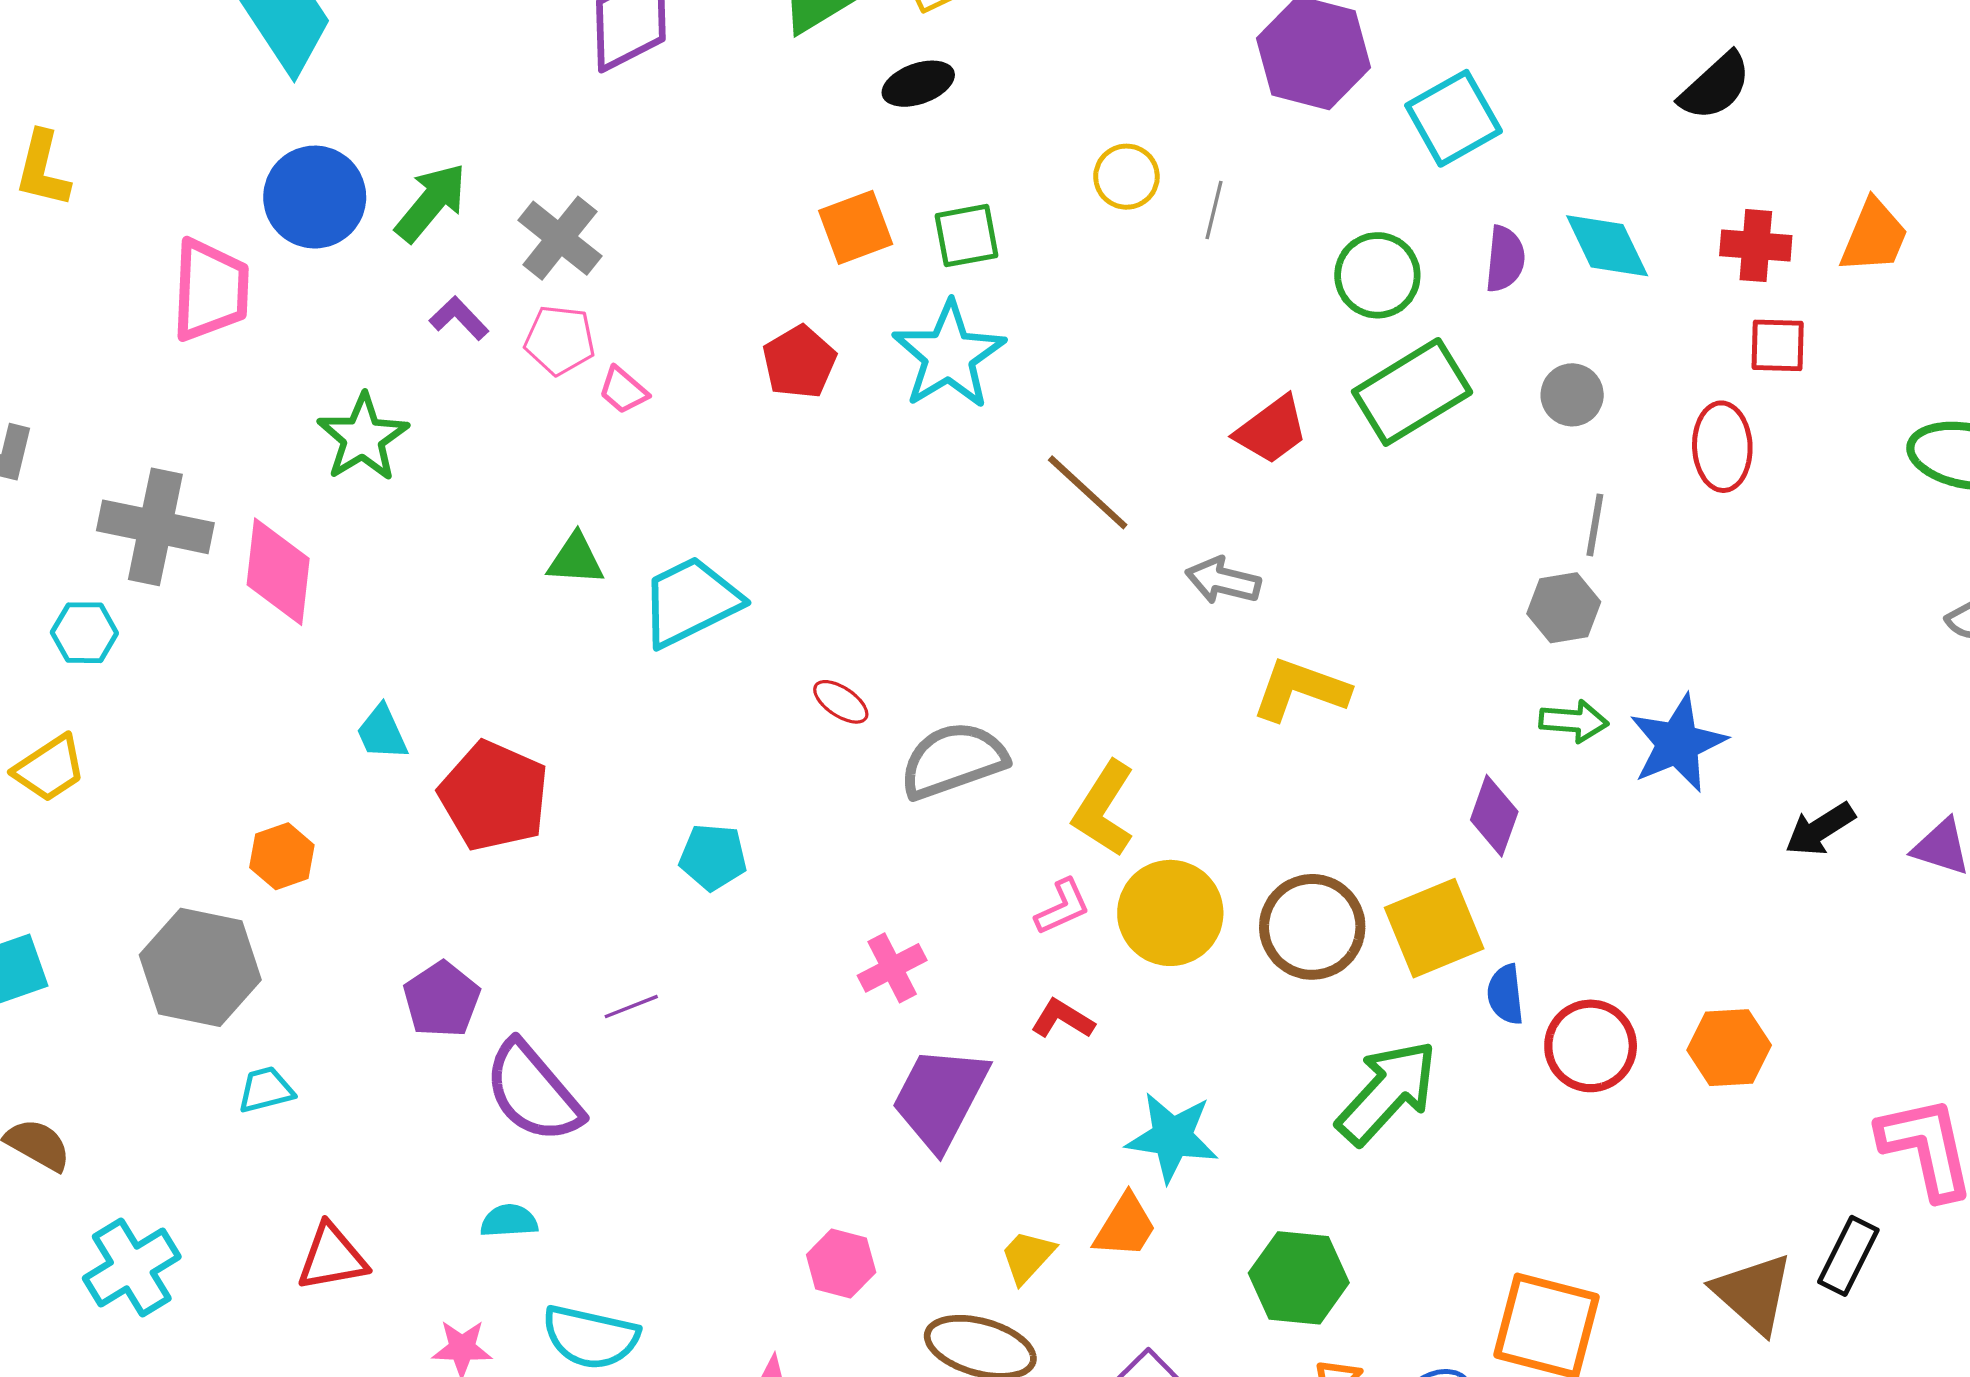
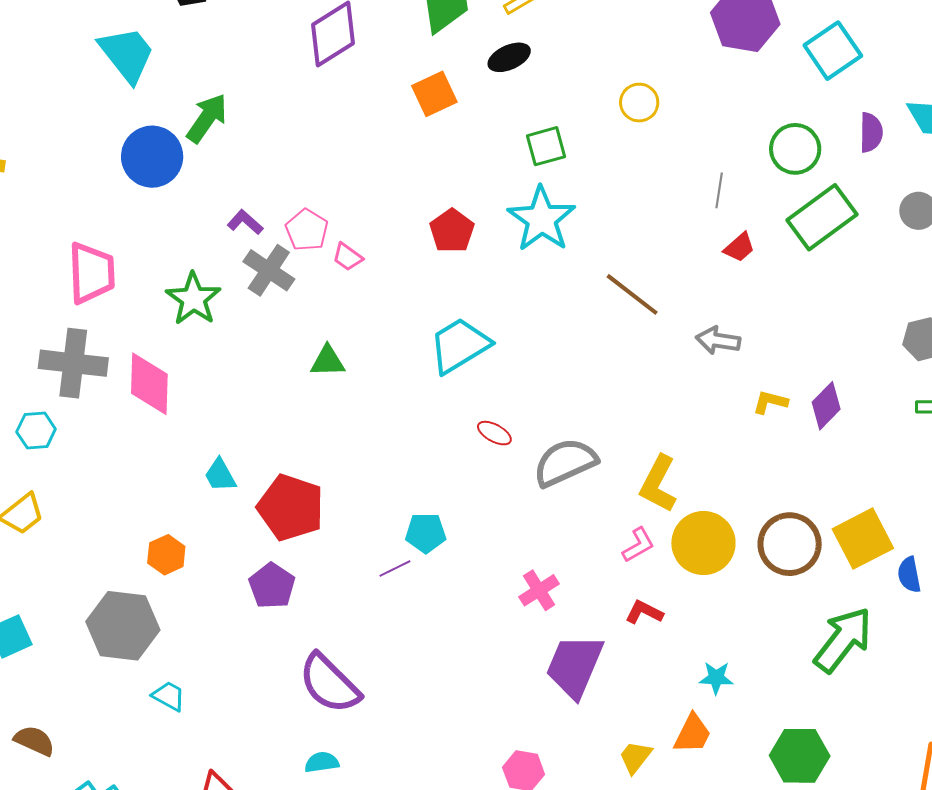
green arrow: (431, 203) -> (207, 118), moved
gray line: (1214, 210) -> (719, 190), moved
orange square: (856, 227) -> (434, 94), moved
gray cross: (560, 238) -> (269, 270), moved
pink trapezoid: (210, 290) -> (92, 273), moved
pink pentagon: (560, 340) -> (307, 230), turned 30
red trapezoid: (1272, 430) -> (739, 247), size x0.7
cyan trapezoid: (690, 602) -> (460, 345), moved
yellow L-shape: (1300, 690) -> (770, 402), size x0.6
purple diamond: (1494, 816) -> (826, 406), moved, turned 30
purple pentagon: (442, 1000) -> (272, 586), moved
purple line: (631, 1007) -> (395, 569), moved
cyan trapezoid: (266, 1090) -> (169, 696), turned 48
cyan star: (1172, 1137) -> (716, 678), size x0.6

